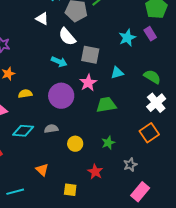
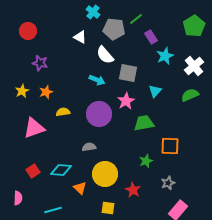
purple rectangle: (150, 34) -> (151, 37), moved
cyan triangle: (117, 73) -> (155, 91), turned -32
green semicircle: (152, 77) -> (190, 95), turned -54
white cross: (156, 103) -> (194, 66), moved
cyan diamond: (23, 131) -> (61, 170), moved
orange square: (149, 133) -> (170, 146), moved, turned 36
yellow circle: (75, 144) -> (105, 174), moved, size x1.6

